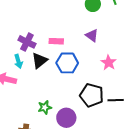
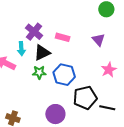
blue hexagon: (67, 63) -> (64, 75), moved
black pentagon: (92, 95) -> (85, 98), turned 30
green star: (45, 107) -> (39, 72), moved

